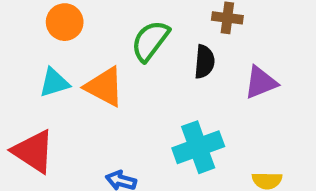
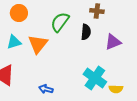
orange triangle: (104, 87) -> (38, 44), turned 40
cyan cross: (198, 147) -> (95, 78), moved, turned -35

